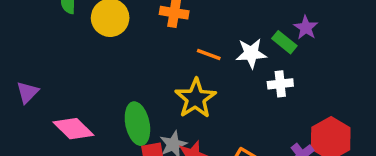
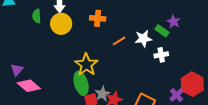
orange line: (209, 54) -> (119, 41), turned -48
yellow star: (196, 98) -> (86, 65), moved
pink diamond: (73, 129) -> (29, 86), moved

